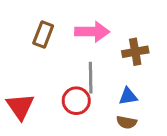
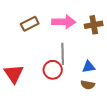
brown rectangle: (43, 35) -> (30, 24), turned 42
brown cross: (135, 52) -> (94, 25), moved

